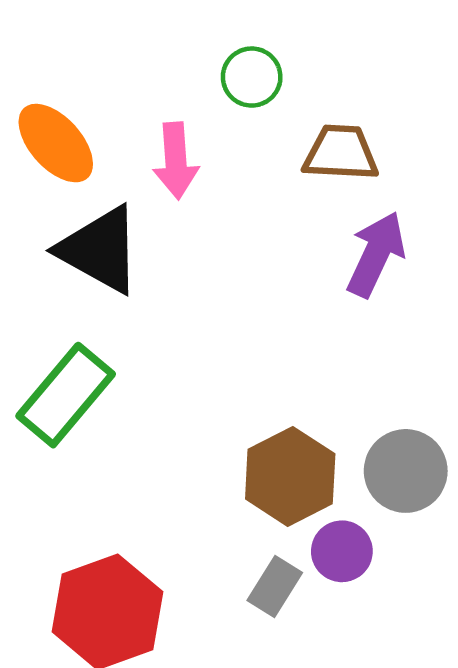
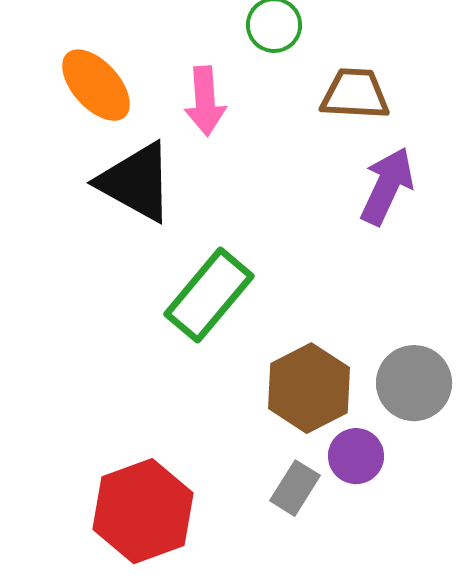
green rectangle: (66, 395) -> (209, 295), moved

